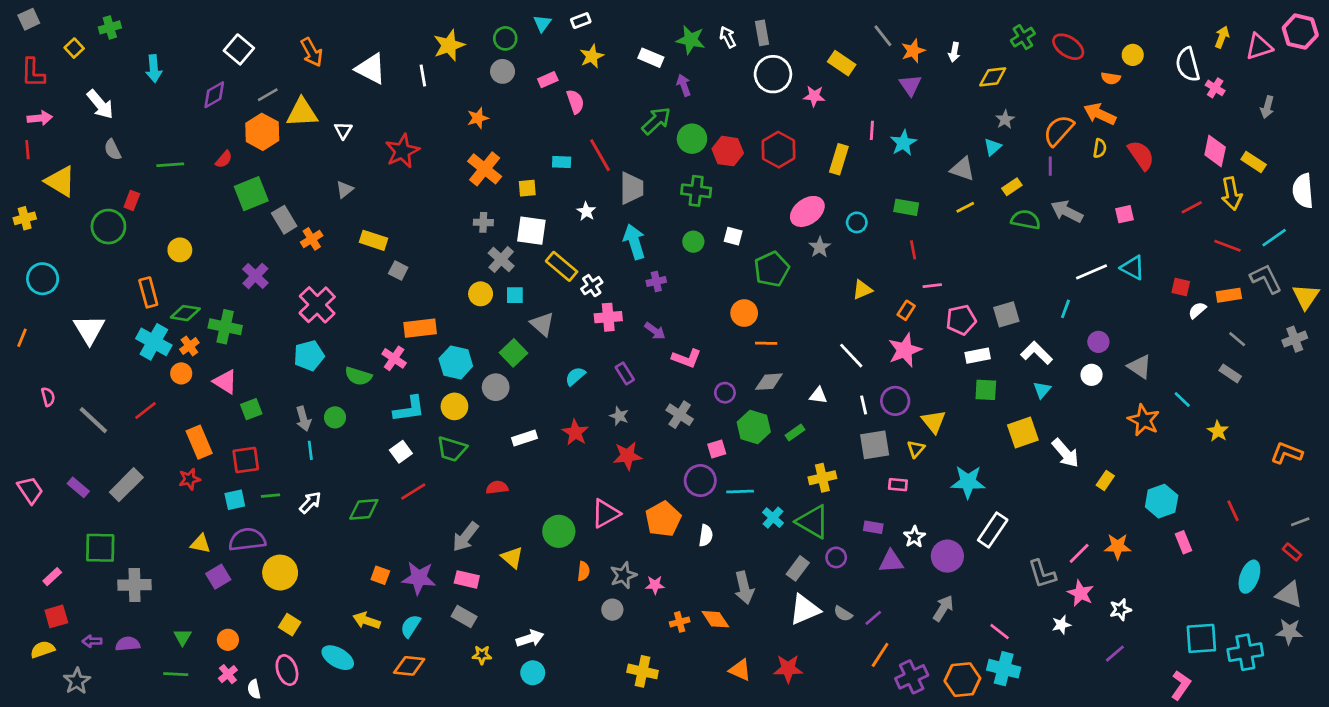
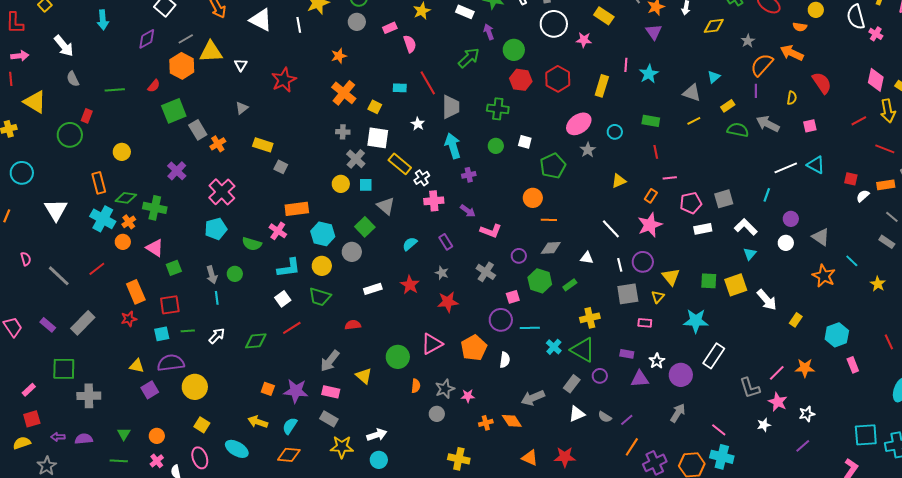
gray star: (1005, 119) -> (748, 41), moved
green circle: (692, 139) -> (514, 50), moved
yellow semicircle: (1100, 148) -> (792, 98), moved
yellow square: (527, 188) -> (375, 107), turned 32
green square: (986, 390) -> (709, 281), moved
gray arrow: (744, 588) -> (533, 398), turned 80
white triangle: (805, 610) -> (577, 414), size x0.7
yellow star: (482, 655) -> (342, 447), size x1.6

